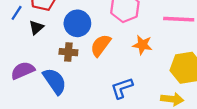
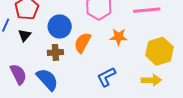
purple semicircle: (23, 71) -> (18, 74), turned 95

